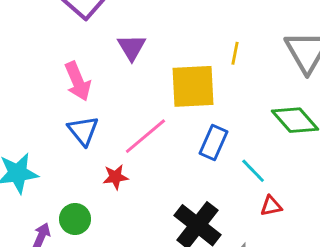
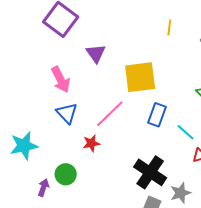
yellow line: (235, 53) -> (169, 27), moved

